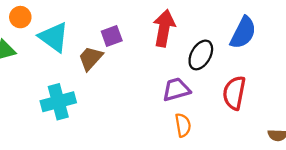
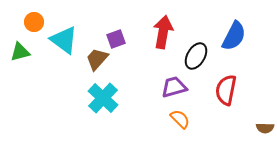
cyan cross: (58, 102) -> (103, 98), moved, turned -32
orange semicircle: (183, 125) -> (180, 119), turned -35

